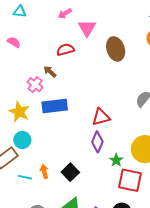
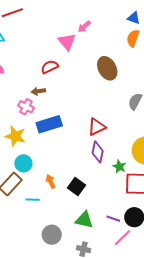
pink arrow: (65, 13) -> (84, 27), moved
brown ellipse: (116, 49) -> (107, 68), moved
brown arrow: (50, 72) -> (38, 91), turned -40
orange arrow: (44, 171) -> (51, 181), moved

